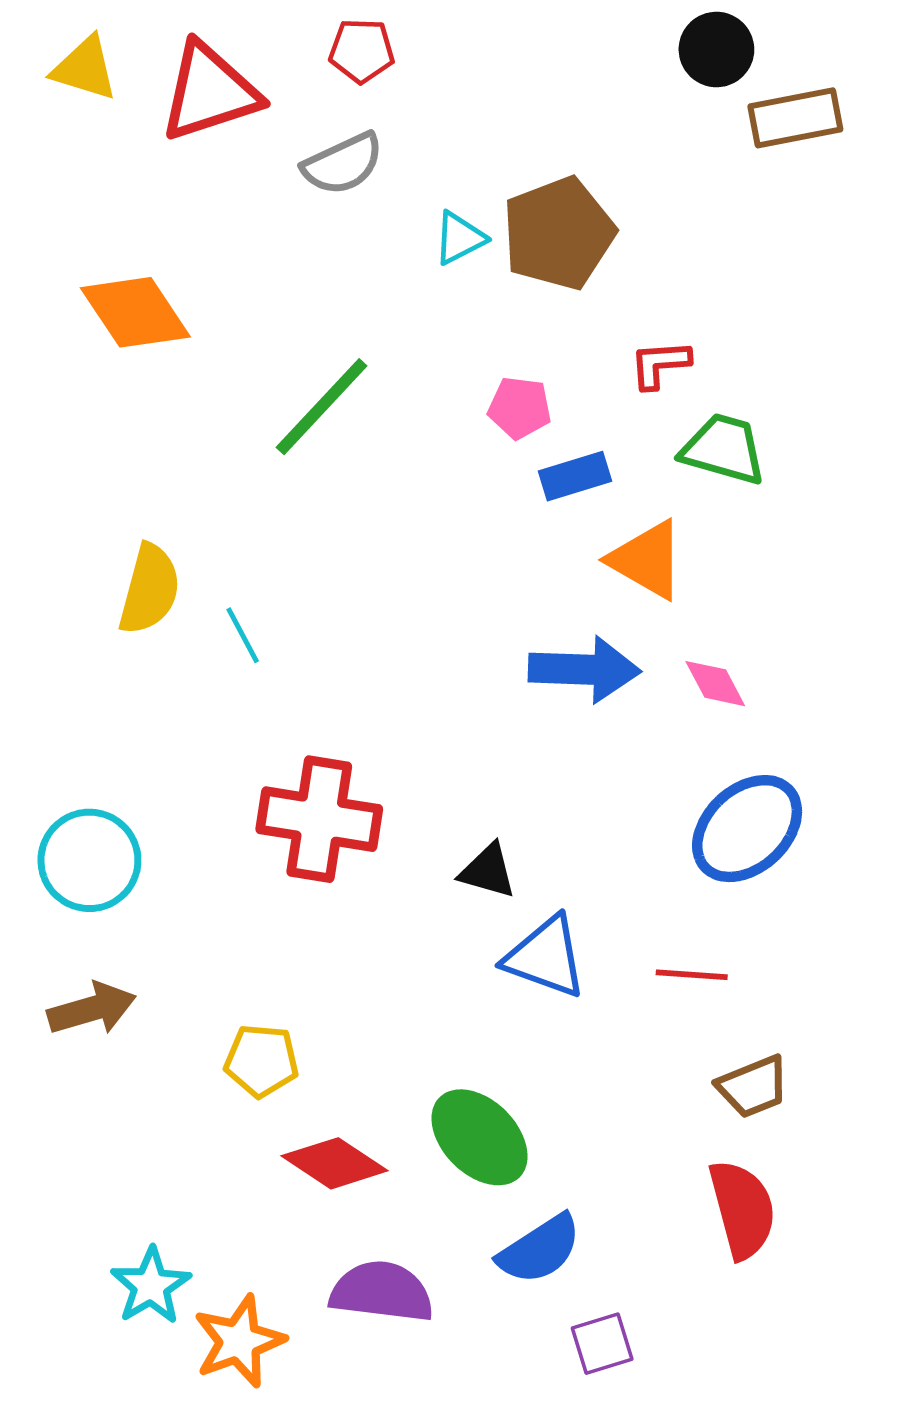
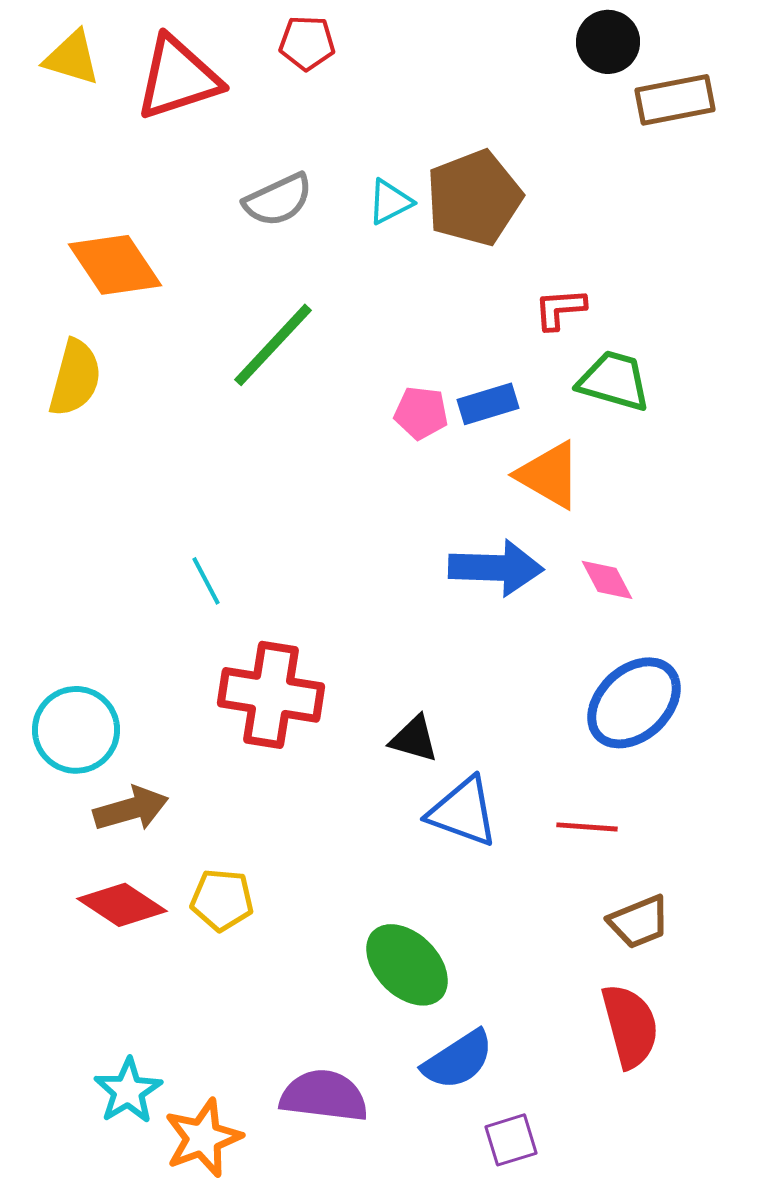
gray semicircle: (343, 164) -> (278, 200), moved
pink pentagon: (520, 408) -> (421, 413), moved
yellow semicircle: (150, 589) -> (75, 378), moved
cyan line: (243, 635) -> (206, 581), moved
brown arrow: (92, 1009) -> (131, 809), moved
red diamond: (335, 1163) -> (122, 905), moved

